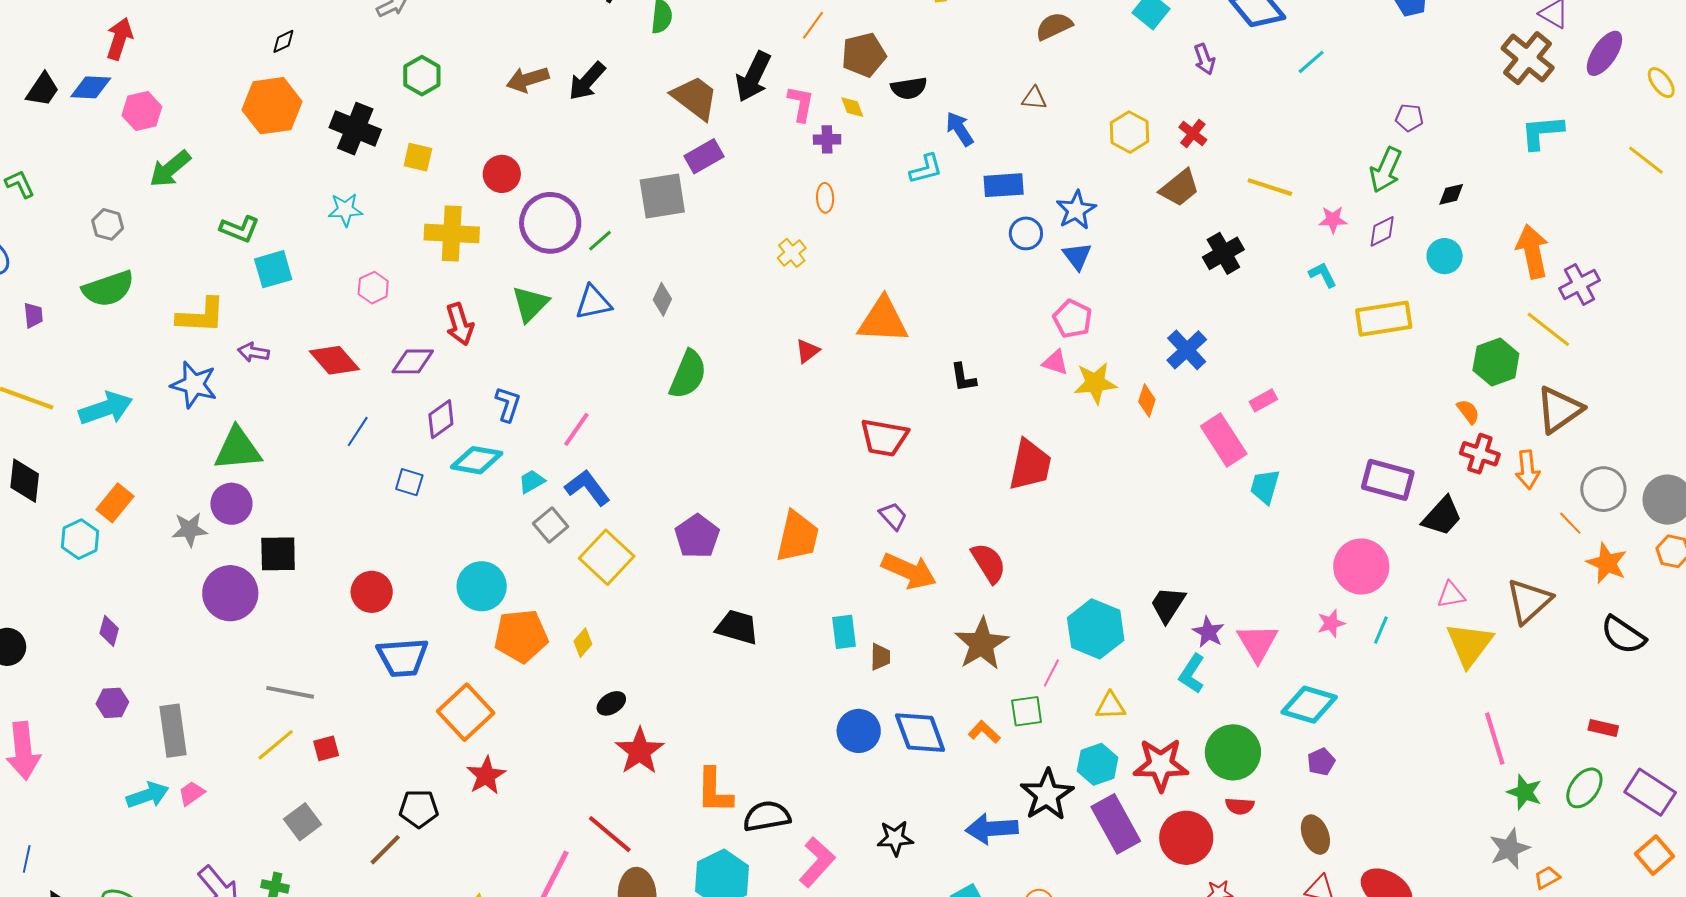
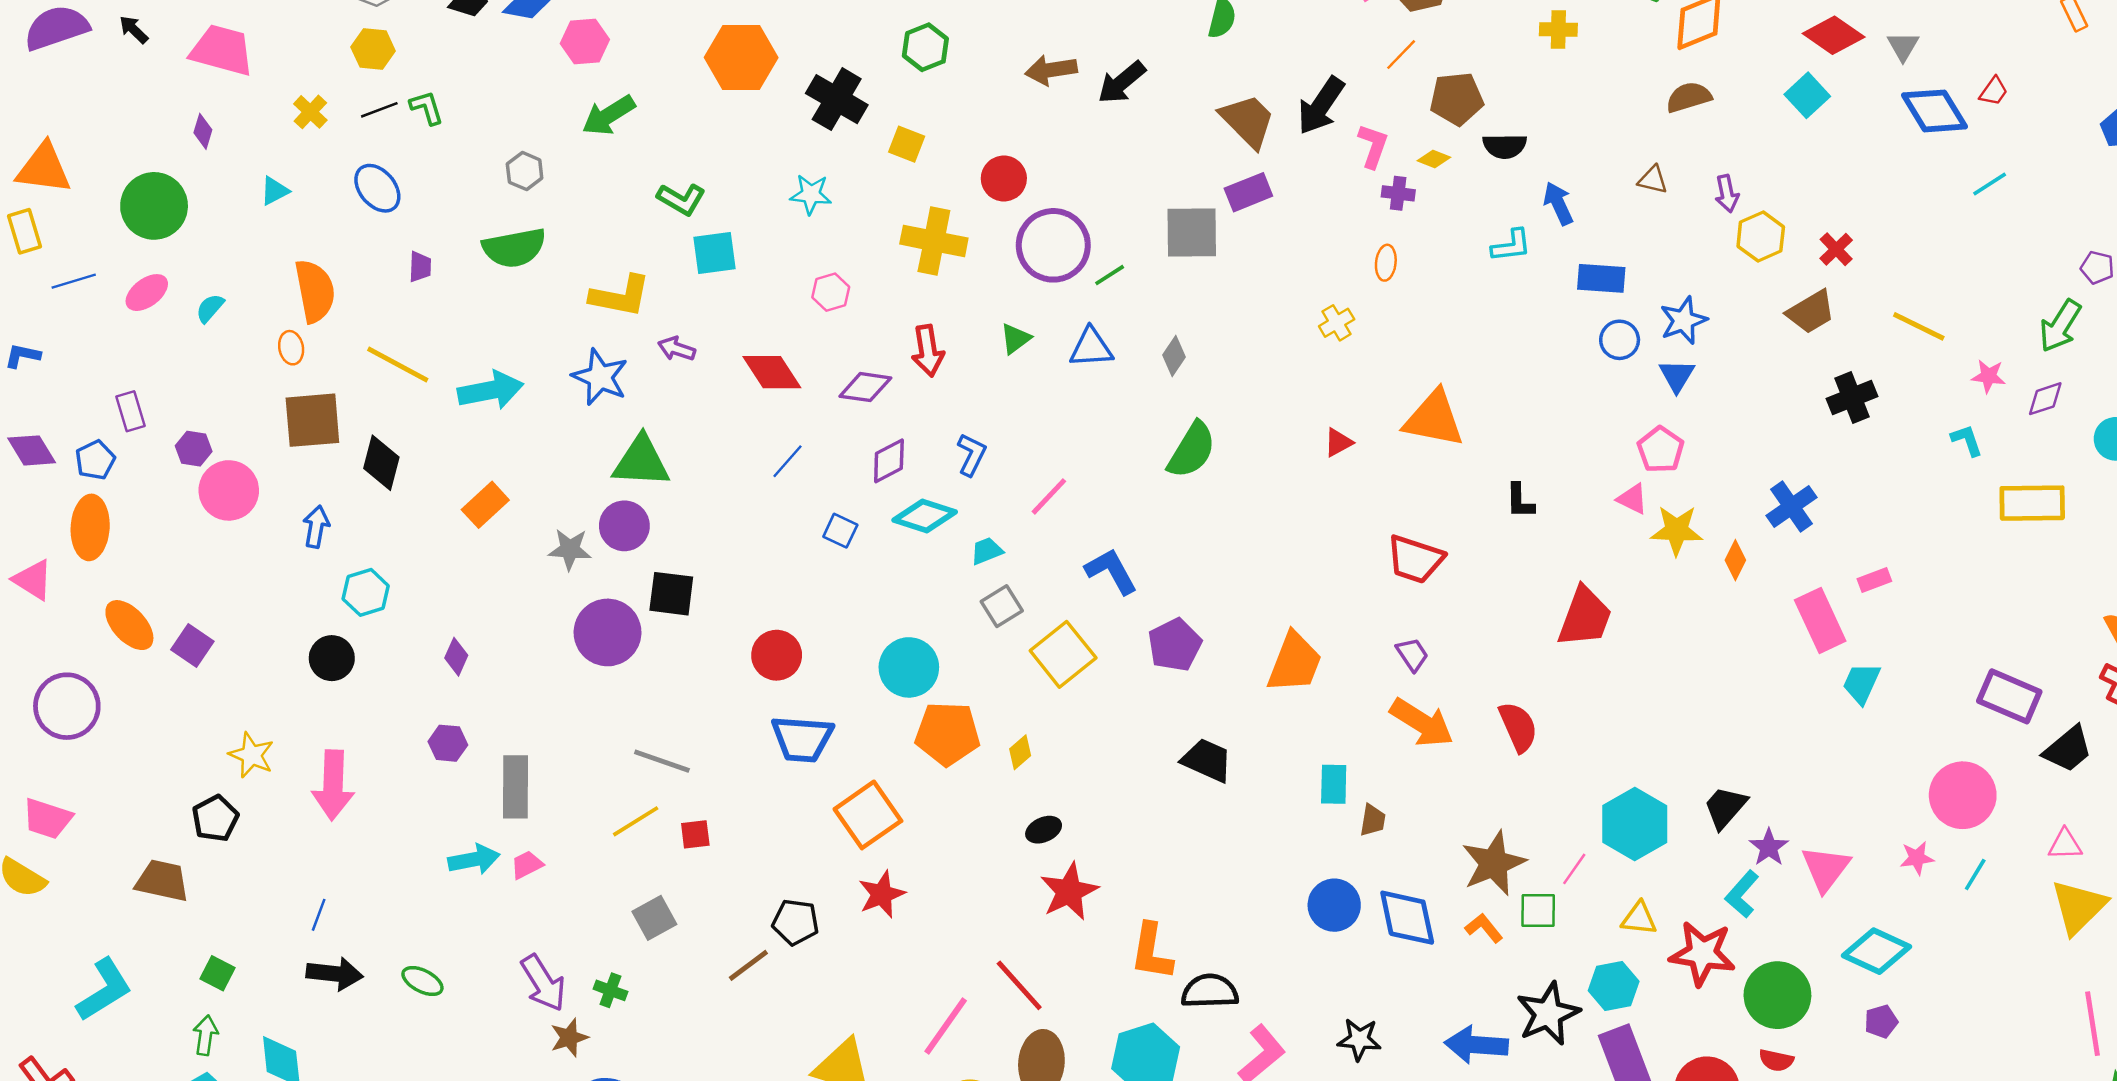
purple arrow: (1204, 59) -> (1727, 194), moved
yellow diamond: (852, 107) -> (1434, 159), turned -56
green triangle: (530, 304) -> (1015, 339), size x0.7
blue L-shape: (587, 488) -> (1111, 571), moved
cyan hexagon: (80, 539) -> (366, 592), moved
brown star: (982, 644) -> (1494, 863), moved
red star: (1161, 765) -> (1702, 953), moved

